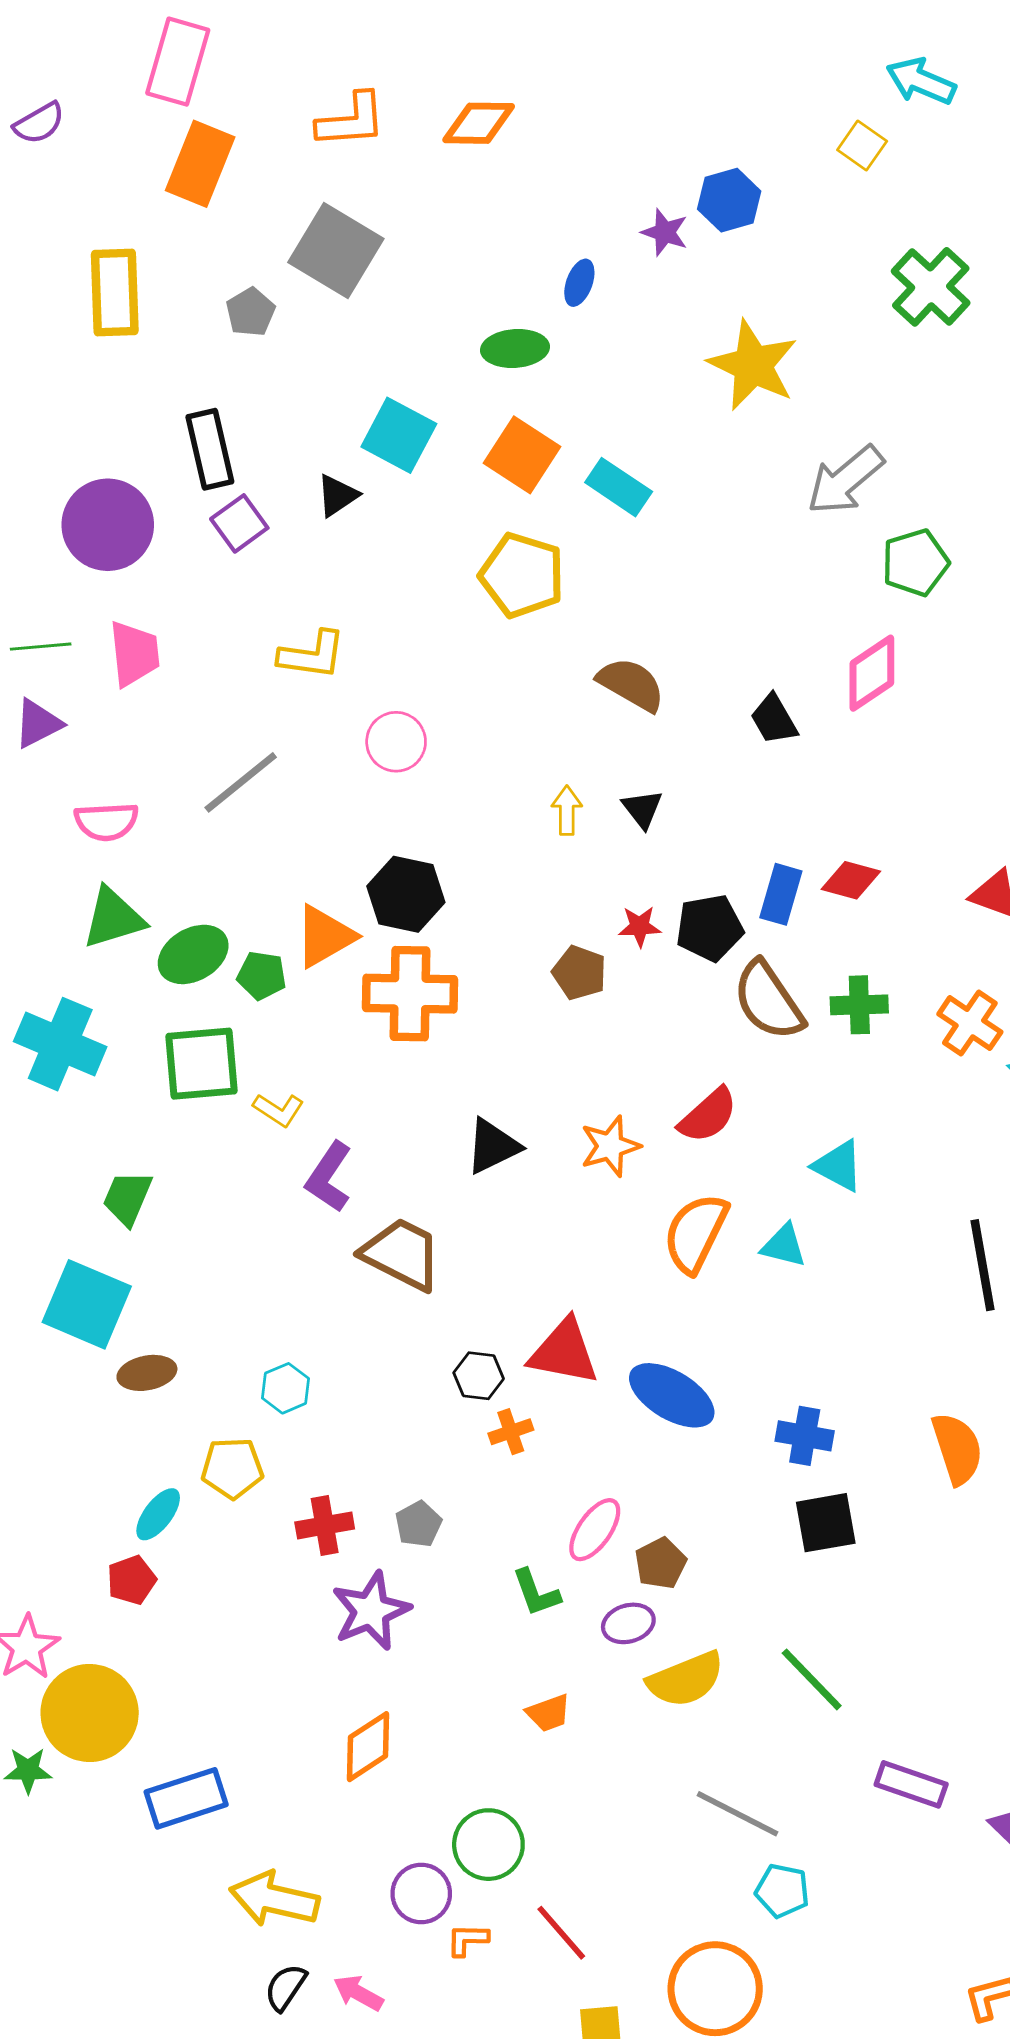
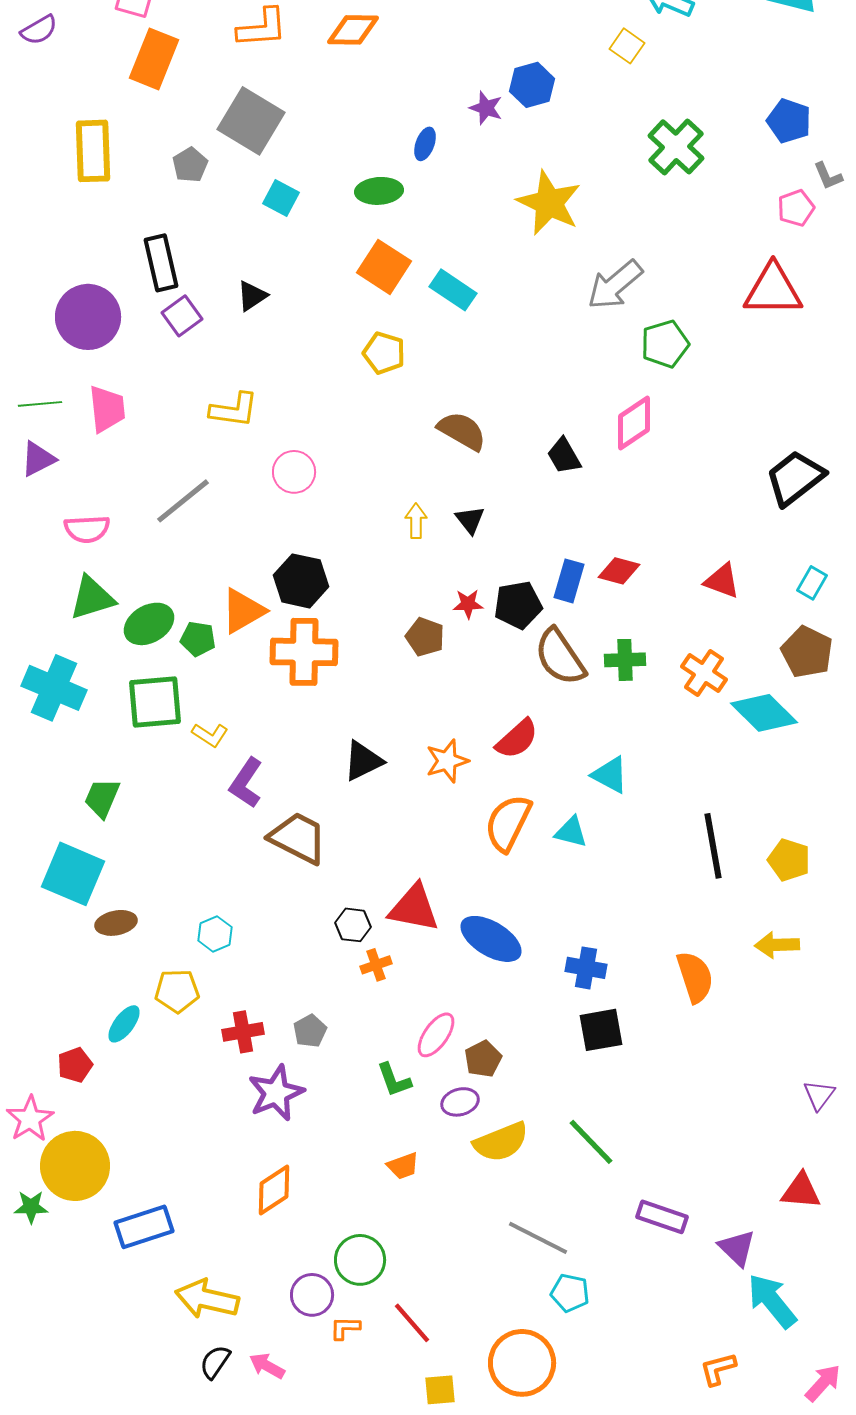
cyan square: (399, 435) -> (281, 198), moved, size x0.7
yellow pentagon: (522, 575) -> (384, 353), size x0.7
red pentagon: (132, 1580) -> (75, 1065), moved

